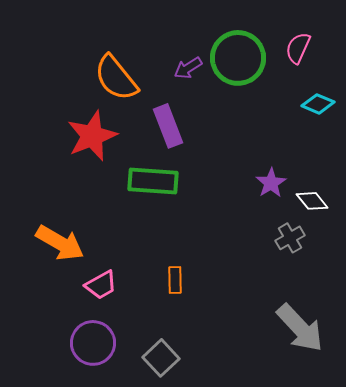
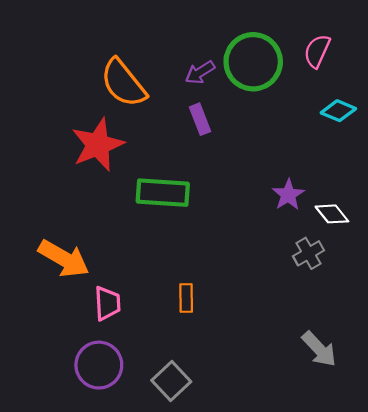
purple rectangle: (168, 126) -> (200, 119), moved, size x0.7
pink trapezoid: (101, 285) -> (107, 303), turned -64
gray arrow: (300, 328) -> (319, 349), size x0.7

